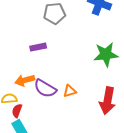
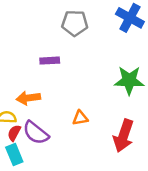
purple semicircle: (45, 88) -> (36, 133), moved

